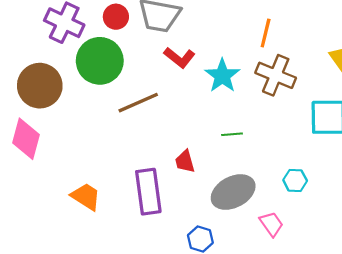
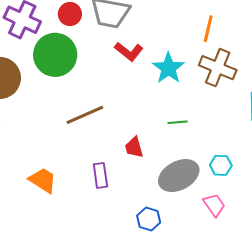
brown line: (138, 103) -> (85, 115), moved
cyan hexagon: (295, 180) -> (221, 165), moved
purple rectangle: (148, 192) -> (100, 175), size x0.6

